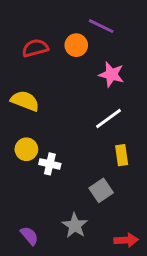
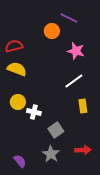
red semicircle: (35, 48) -> (14, 46), moved
gray square: (101, 190) -> (56, 130), moved
red arrow: (126, 240) -> (83, 150), moved

